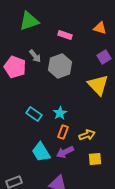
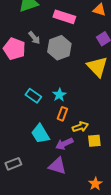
pink rectangle: (65, 35) -> (64, 17), size x1.5
yellow arrow: (87, 135) -> (80, 127), moved
purple arrow: (65, 152) -> (64, 144), moved

